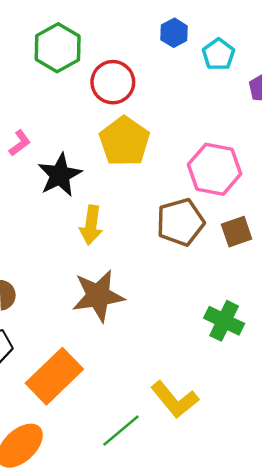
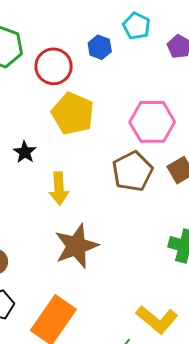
blue hexagon: (174, 33) -> (100, 47), moved
black star: (60, 175) -> (25, 152), size x0.6

